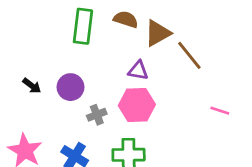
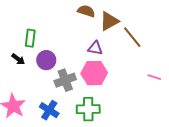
green rectangle: (83, 26) -> (30, 38), moved, size x0.7
gray cross: (97, 115) -> (65, 80), size x1.5

